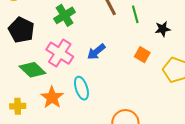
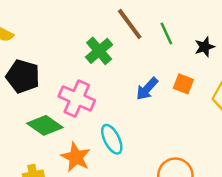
green cross: (65, 15) -> (99, 51), moved
blue arrow: (96, 52) -> (147, 89), moved

